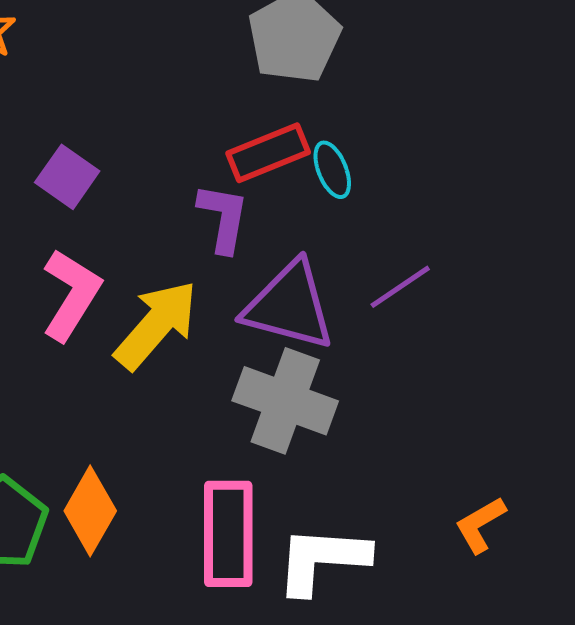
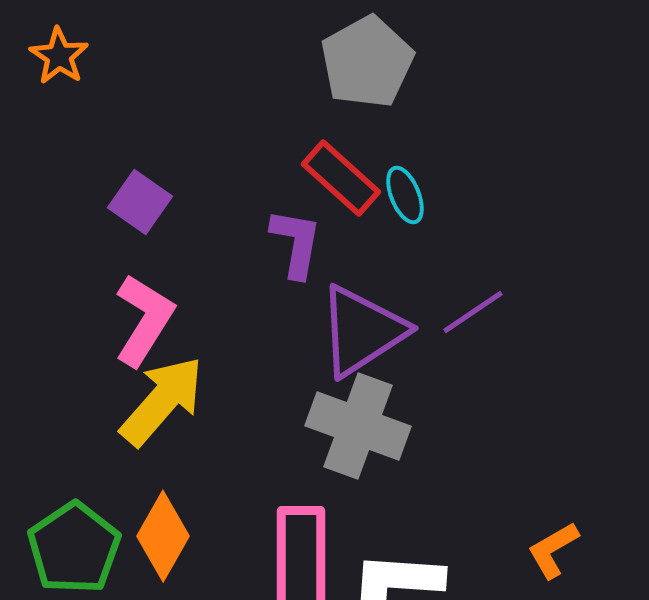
red rectangle: (268, 153) -> (341, 178), turned 64
purple triangle: (289, 306) -> (362, 331), turned -48
yellow arrow: (156, 325) -> (162, 401), moved

